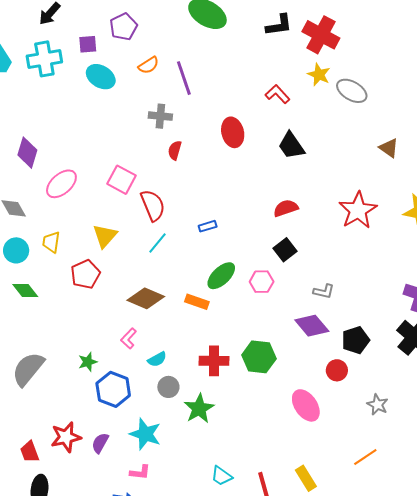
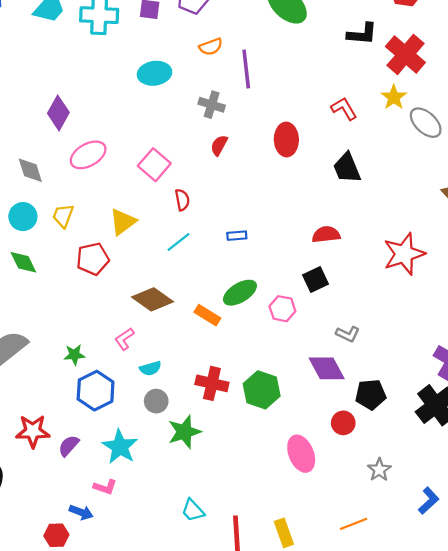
cyan ellipse: (101, 77) -> (155, 73), moved, turned -52
red semicircle: (153, 205) -> (182, 200), size x0.6

